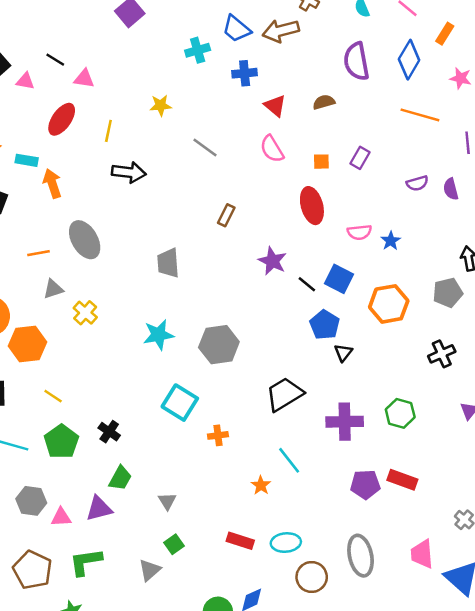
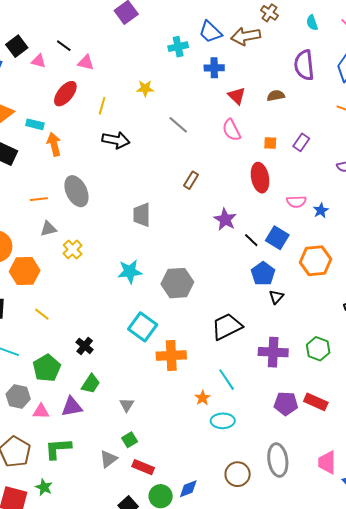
orange cross: (218, 435) -> (171, 355), size x1.8
green pentagon: (61, 442) -> (47, 368), moved
red rectangle: (240, 541) -> (143, 467), moved
cyan ellipse: (286, 543) -> (223, 421), moved

